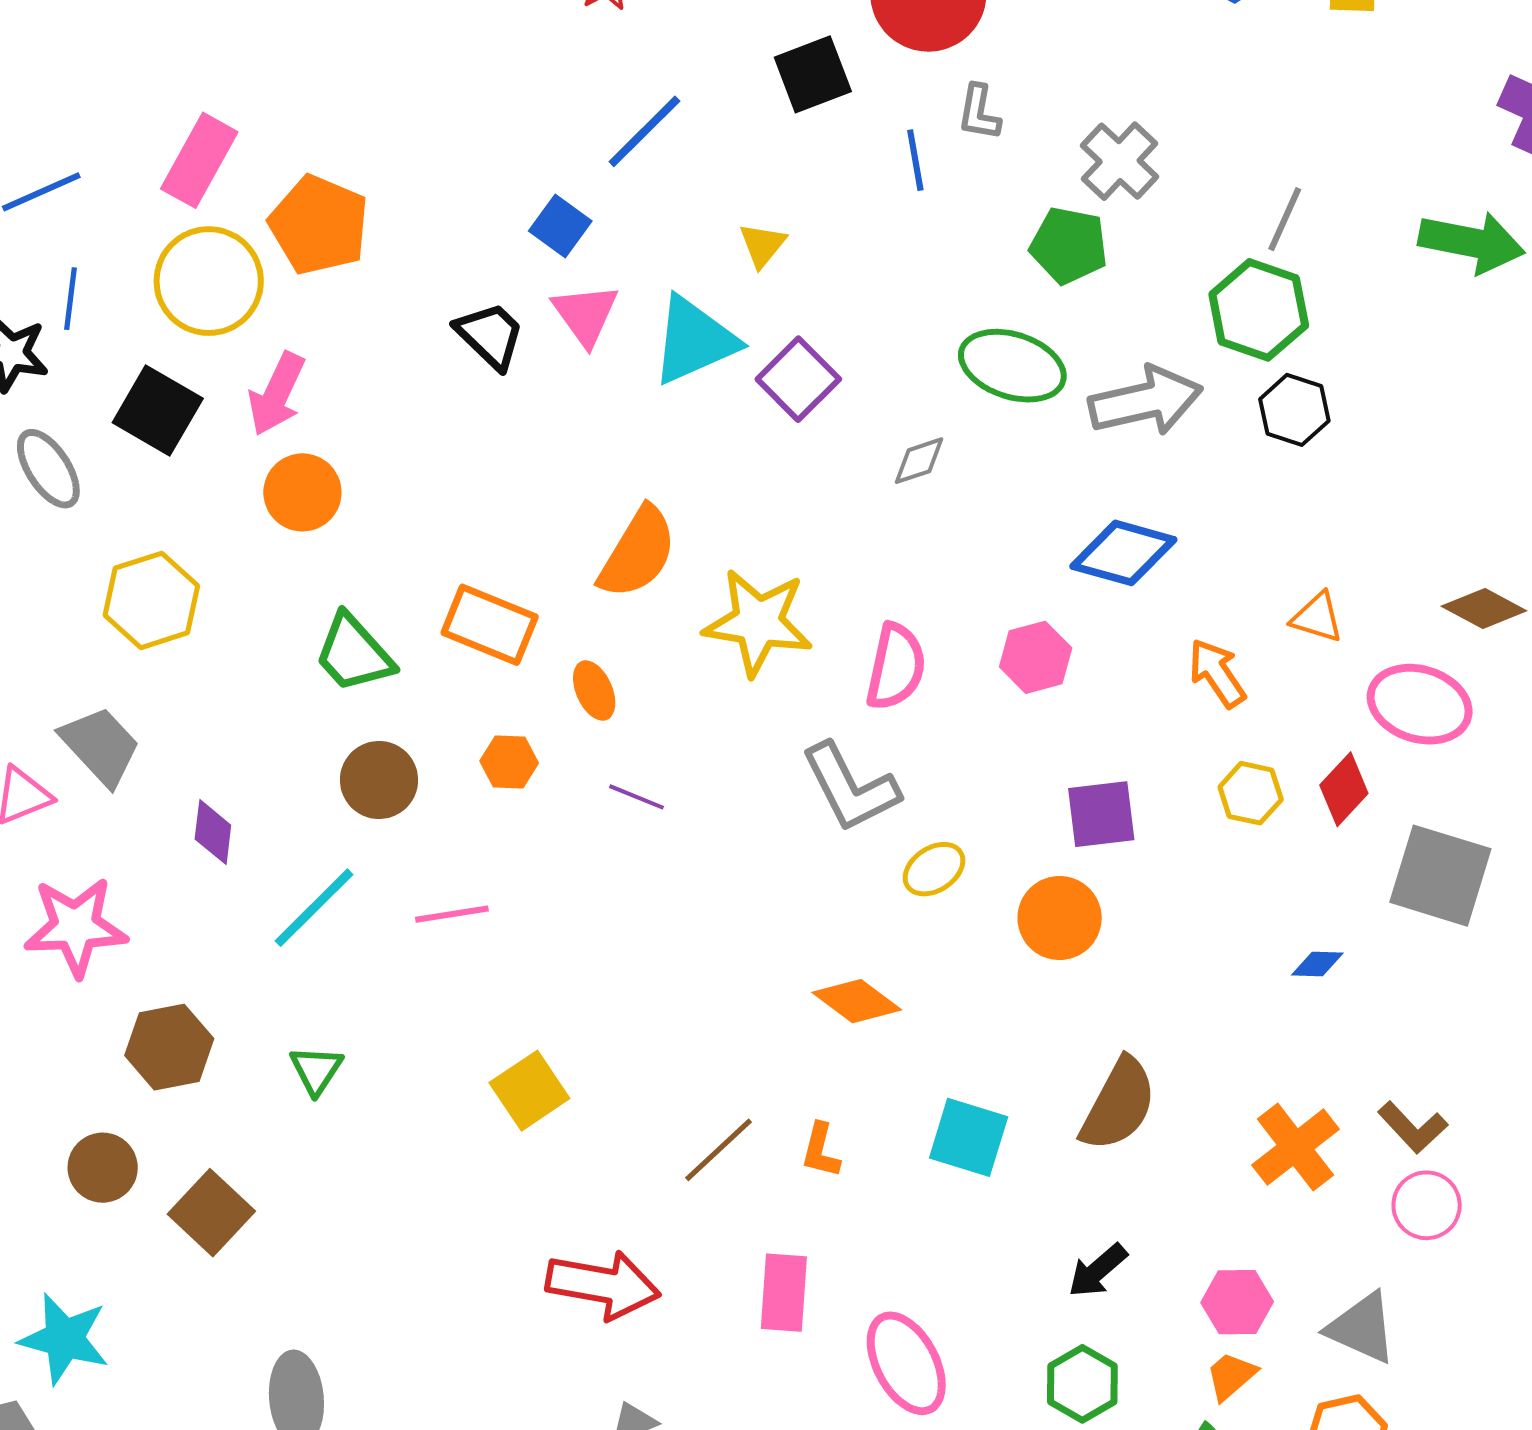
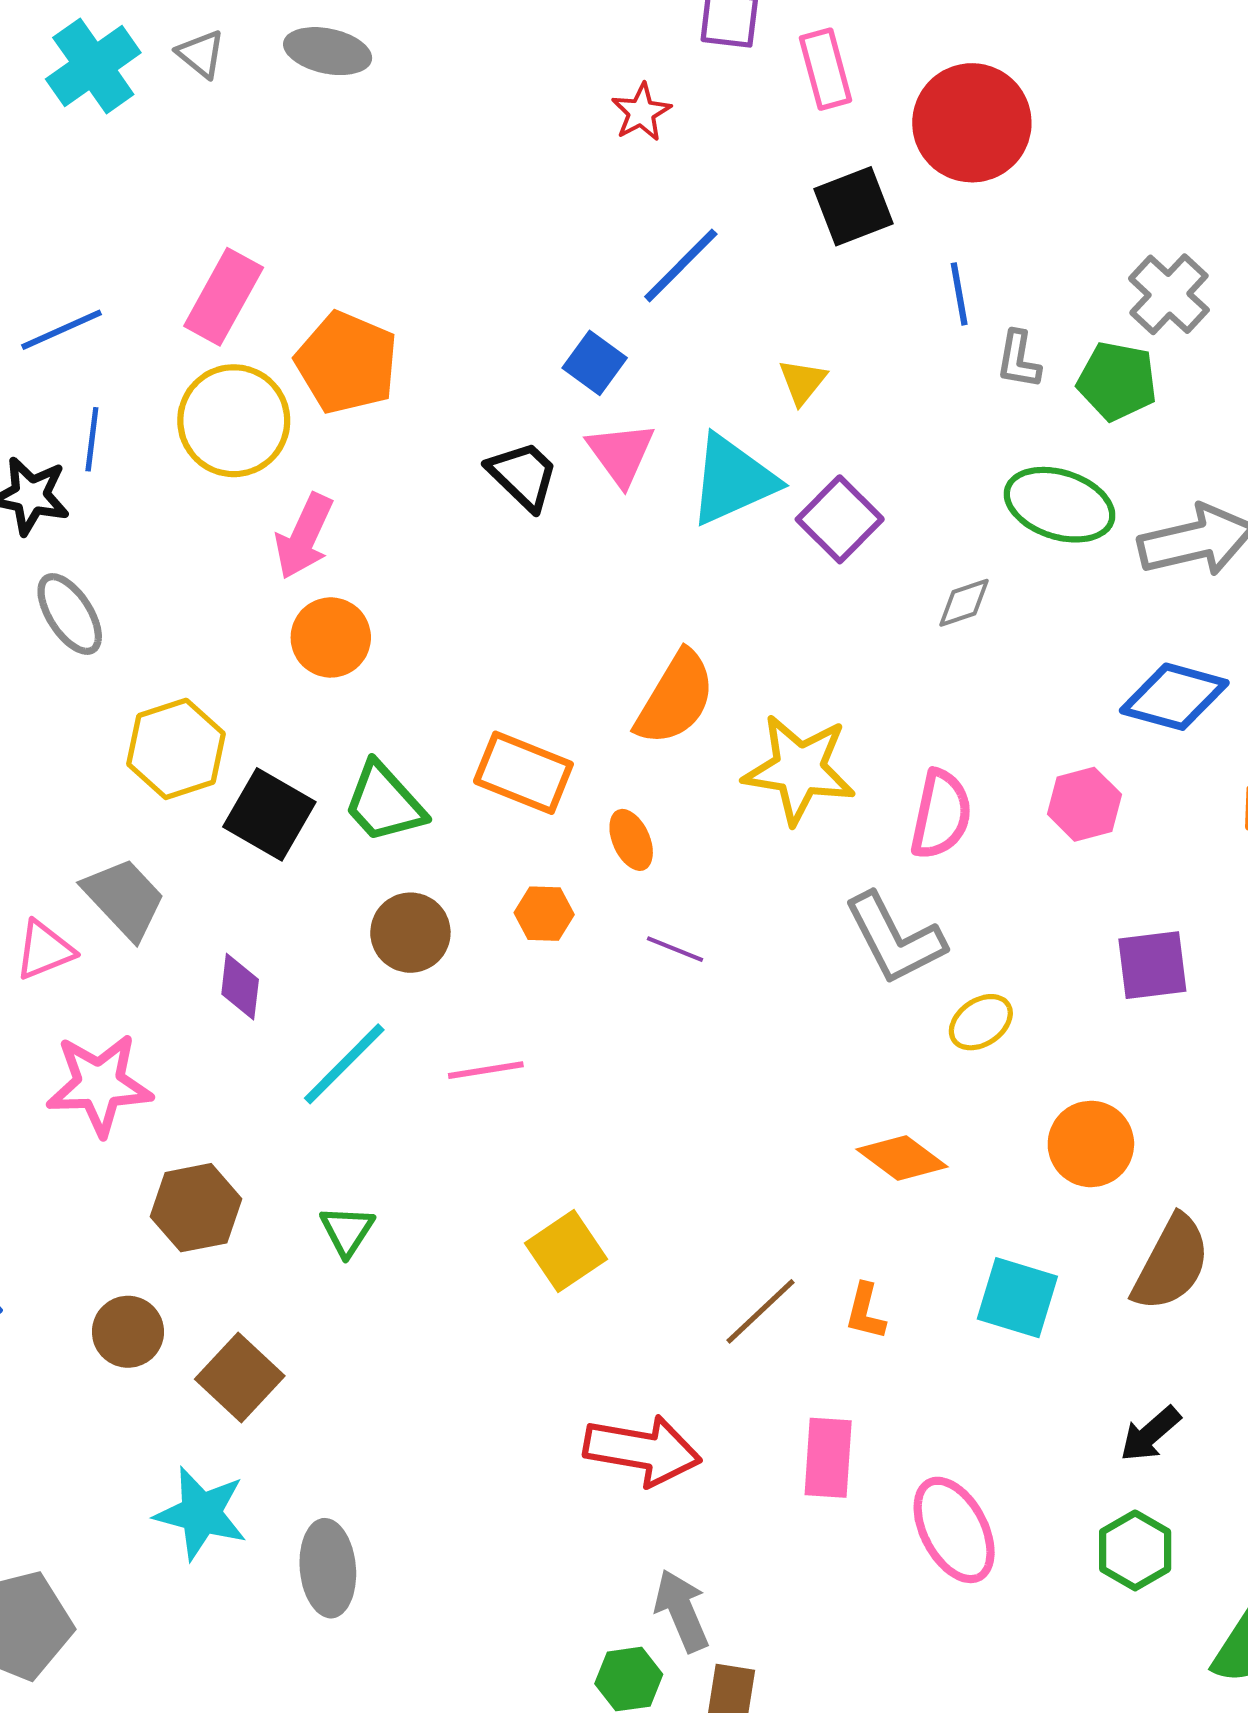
gray L-shape: (979, 112) -> (1019, 360), moved
black square: (158, 410) -> (269, 814), moved
orange circle: (1060, 918) -> (1091, 1144), moved
cyan star: (64, 1339) -> (201, 1513), moved

